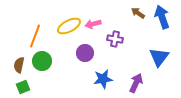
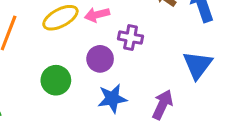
purple circle: (85, 53) -> (100, 59), moved
green circle: (42, 61) -> (56, 80), moved

